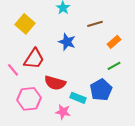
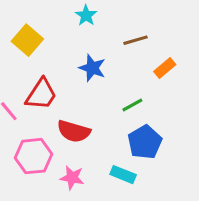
green line: (114, 66) -> (132, 105), moved
cyan rectangle: (78, 98) -> (123, 175), moved
pink star: (63, 112) -> (72, 178), moved

